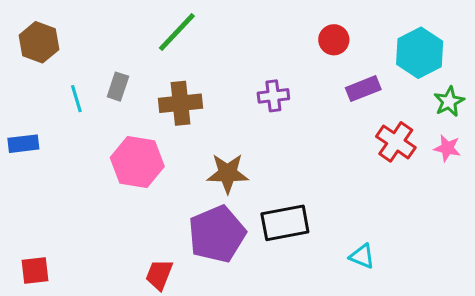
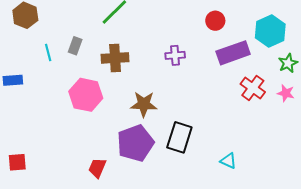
purple rectangle: (363, 89) -> (233, 53), size x1.5
black rectangle: (285, 223) -> (179, 137), turned -64

